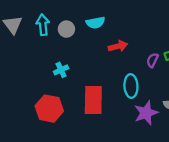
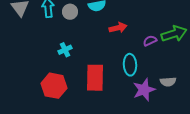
purple semicircle: (152, 60) -> (150, 41), turned 40

